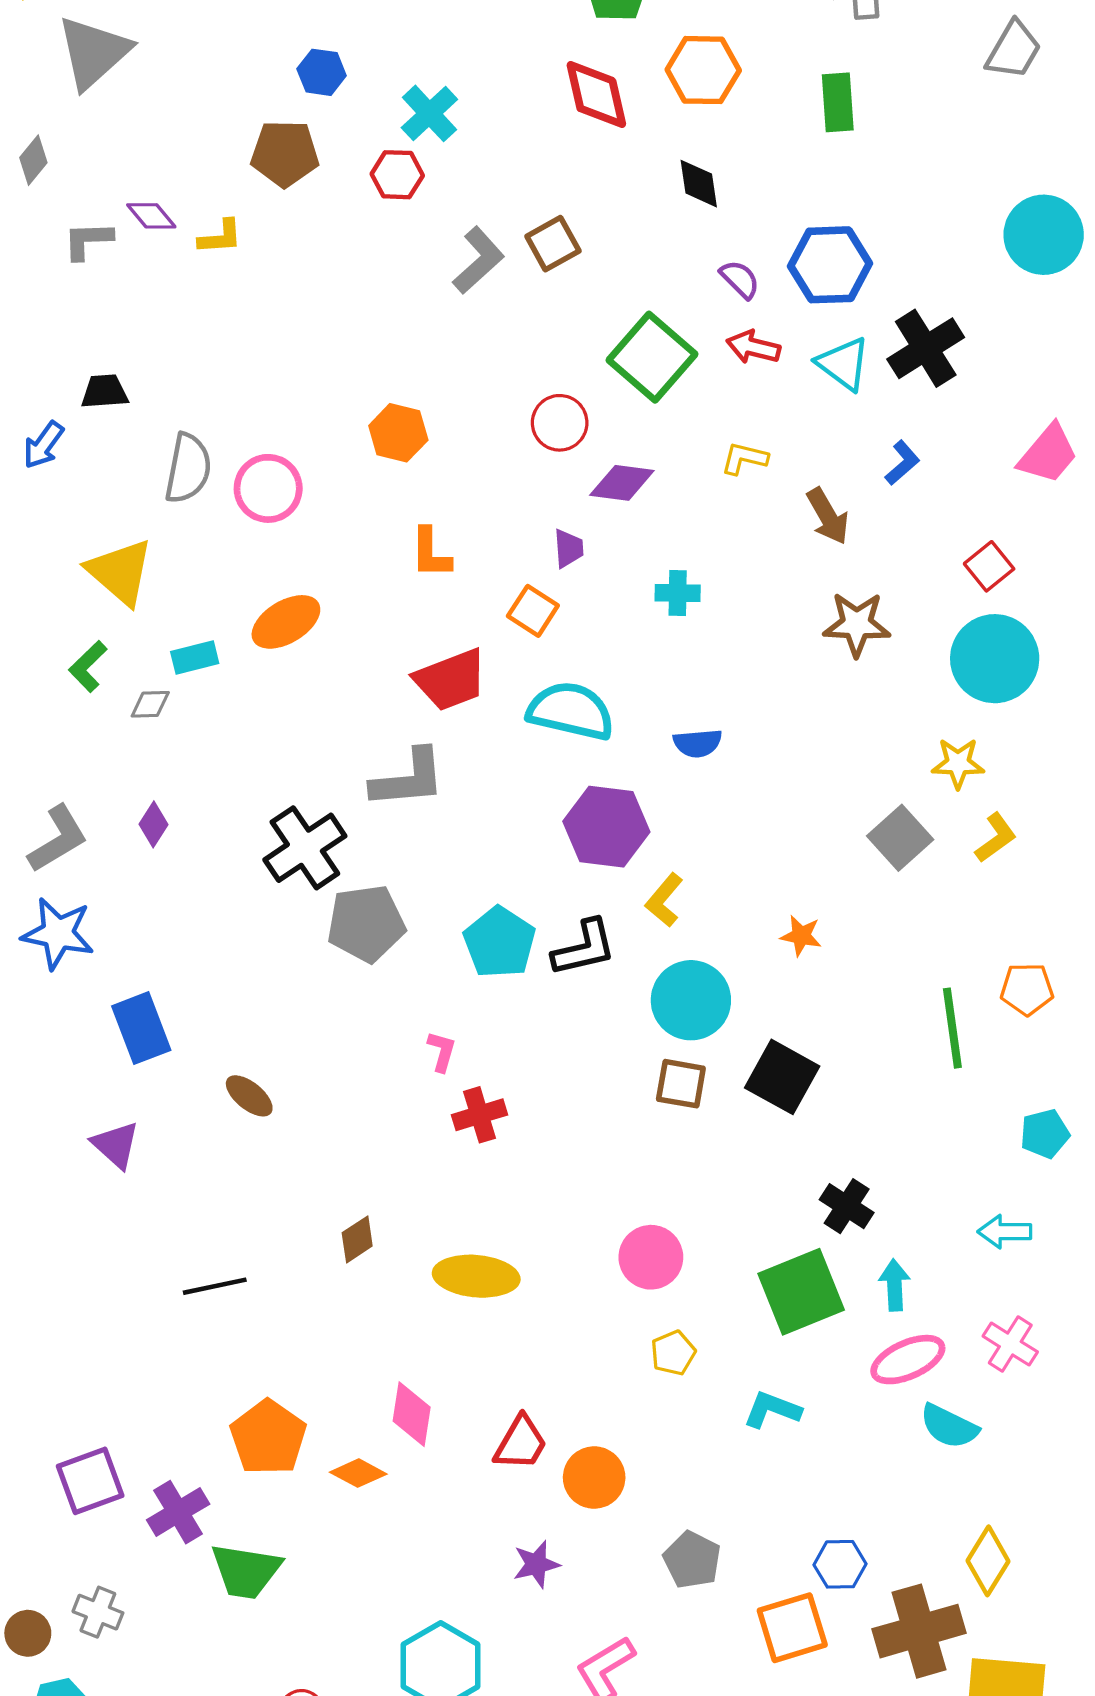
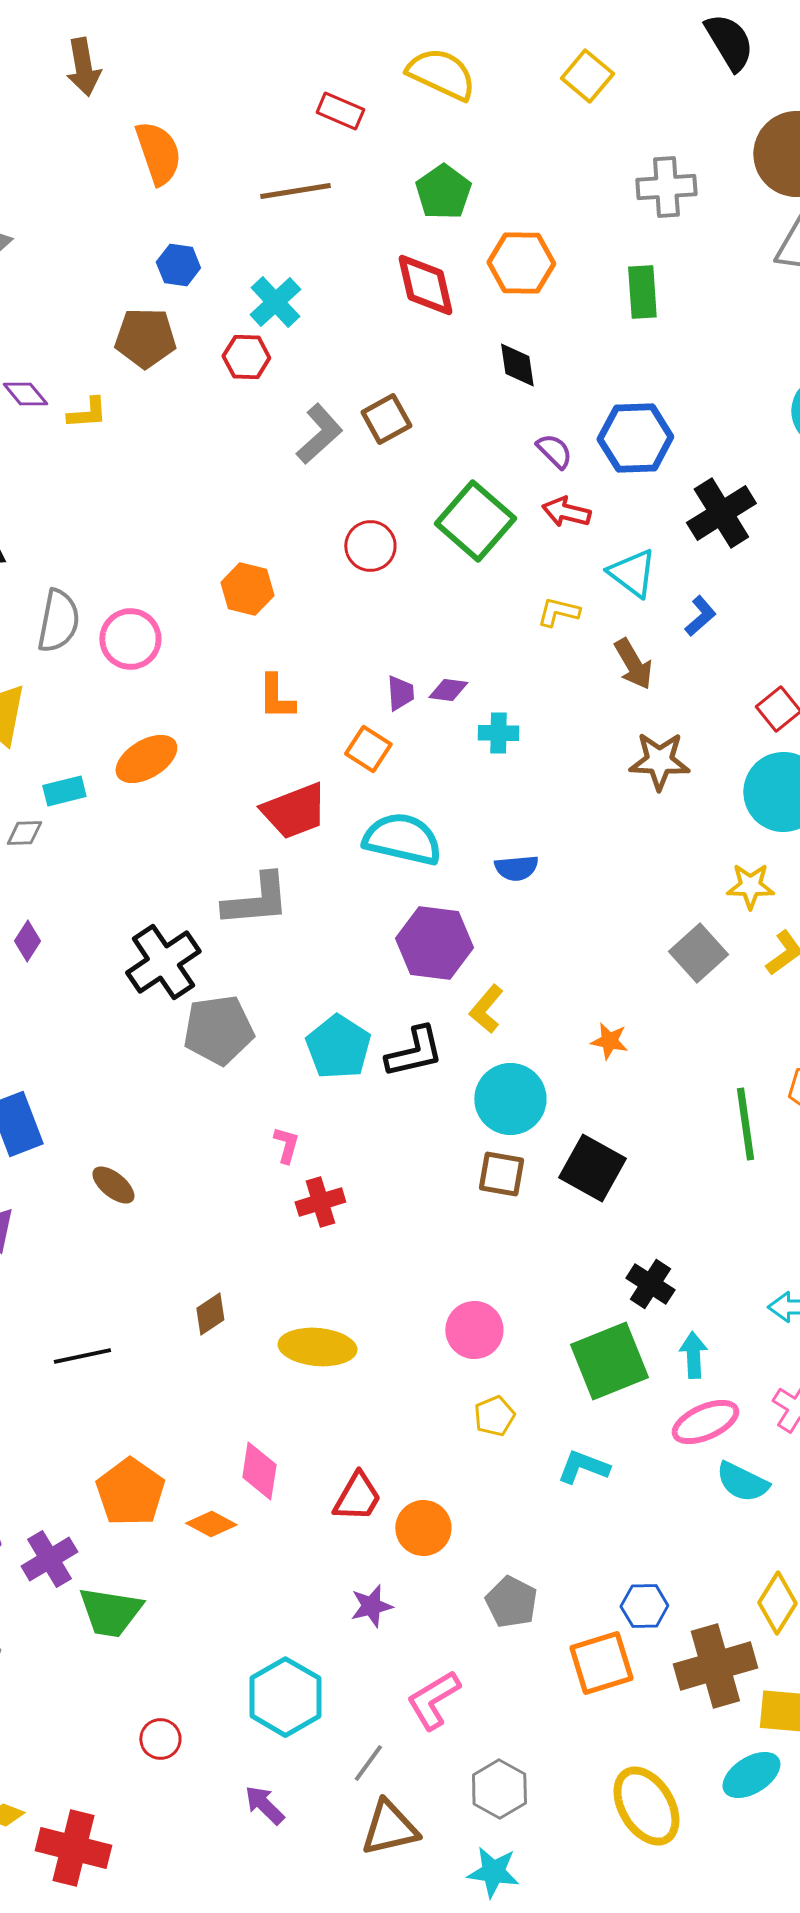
cyan triangle: (843, 364) -> (632, 573), moved
red circle: (560, 423) -> (370, 546), moved
purple diamond: (622, 483) -> (448, 690), moved, size x0.7

